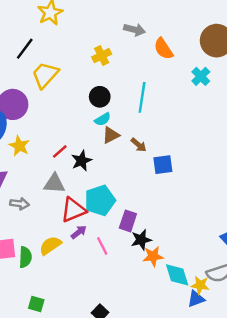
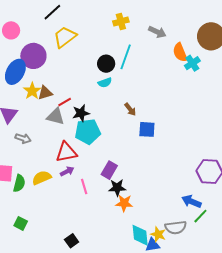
gray arrow: (134, 30) -> (157, 32), moved
orange semicircle: (163, 49) -> (180, 52), moved
yellow cross: (102, 56) -> (121, 21), moved
cyan line: (142, 97) -> (126, 57), moved
brown triangle: (111, 135) -> (45, 93), moved
gray triangle: (54, 183) -> (56, 116), moved
cyan pentagon: (100, 200) -> (88, 132), moved
cyan diamond: (177, 275) -> (140, 235), moved

